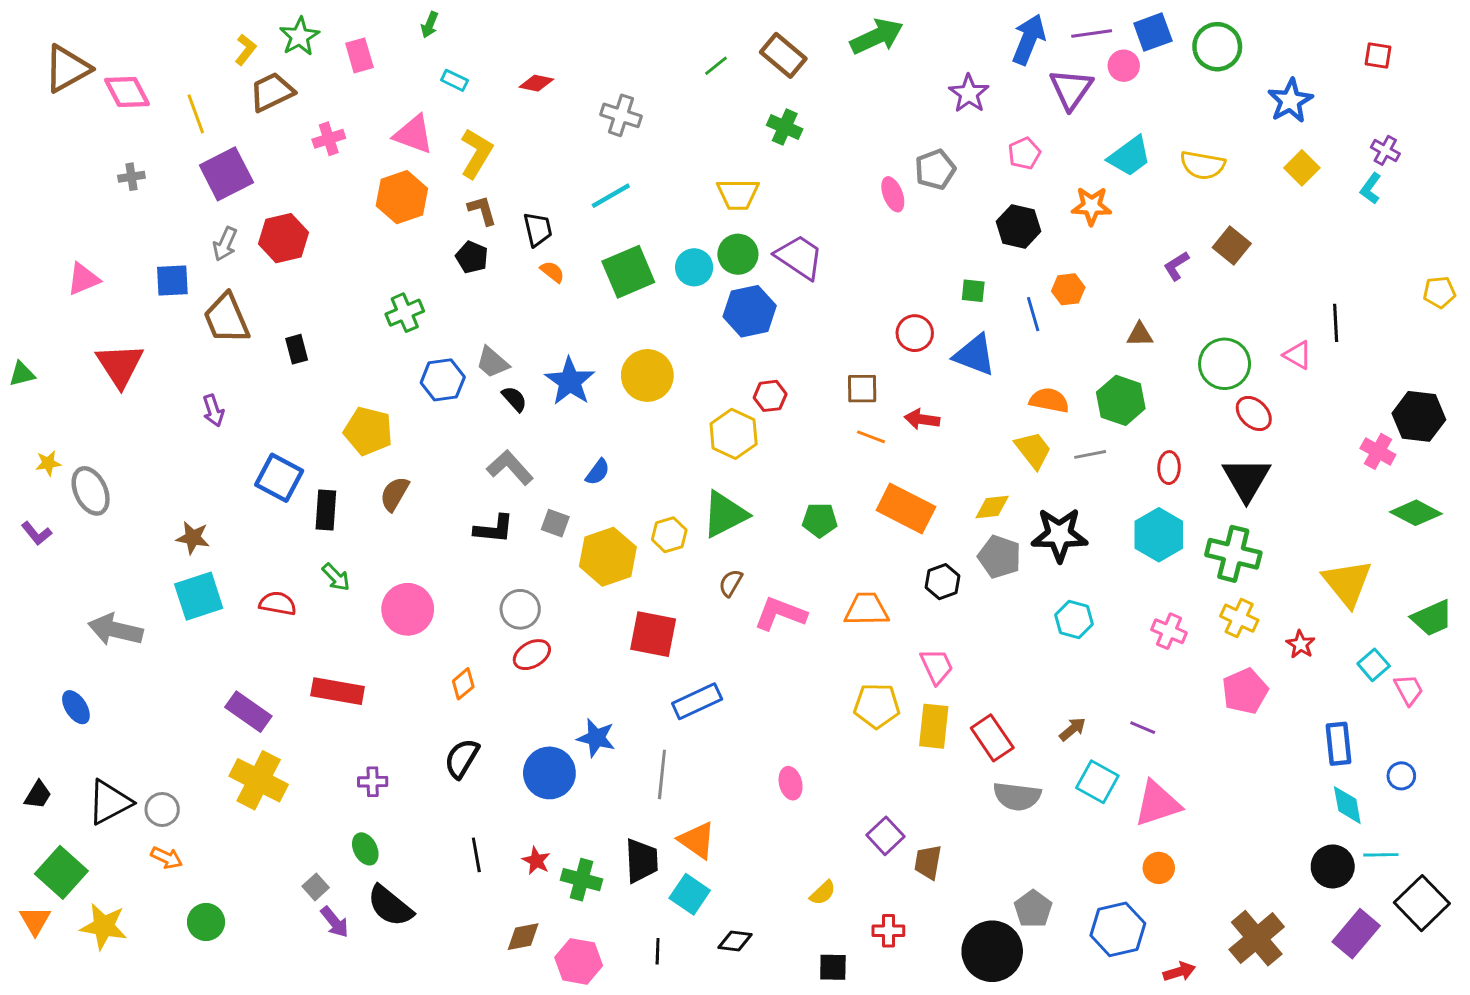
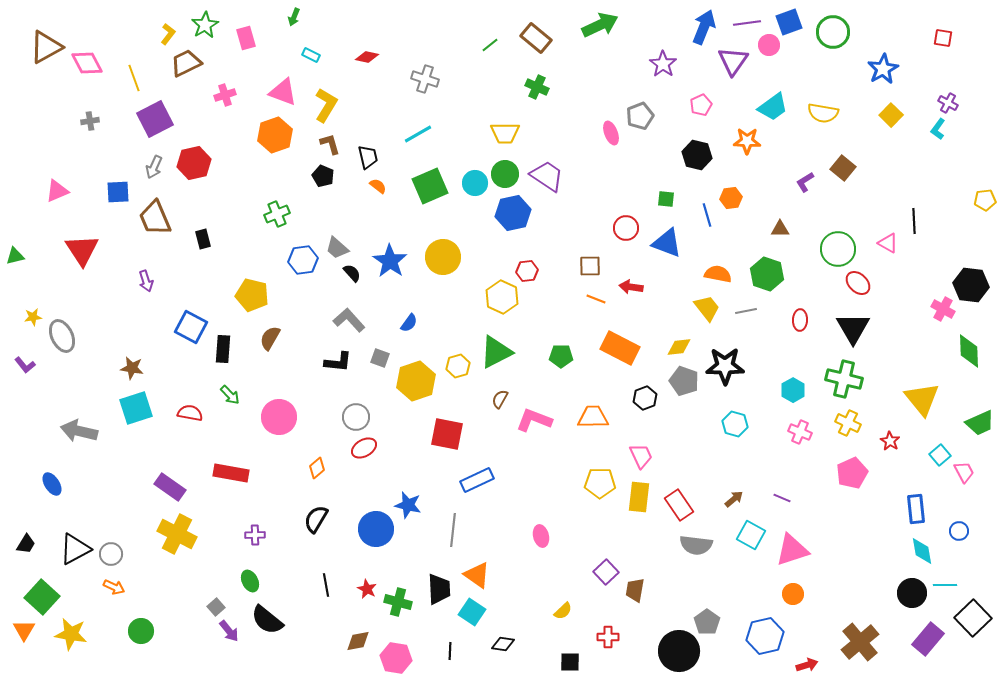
green diamond: (1416, 513) -> (969, 351), turned 60
cyan hexagon: (1159, 535) -> (793, 390), moved, size x0.7

